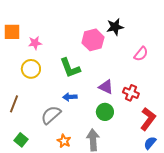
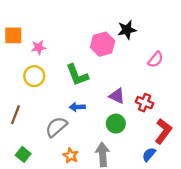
blue semicircle: (150, 143) -> (149, 154), moved

